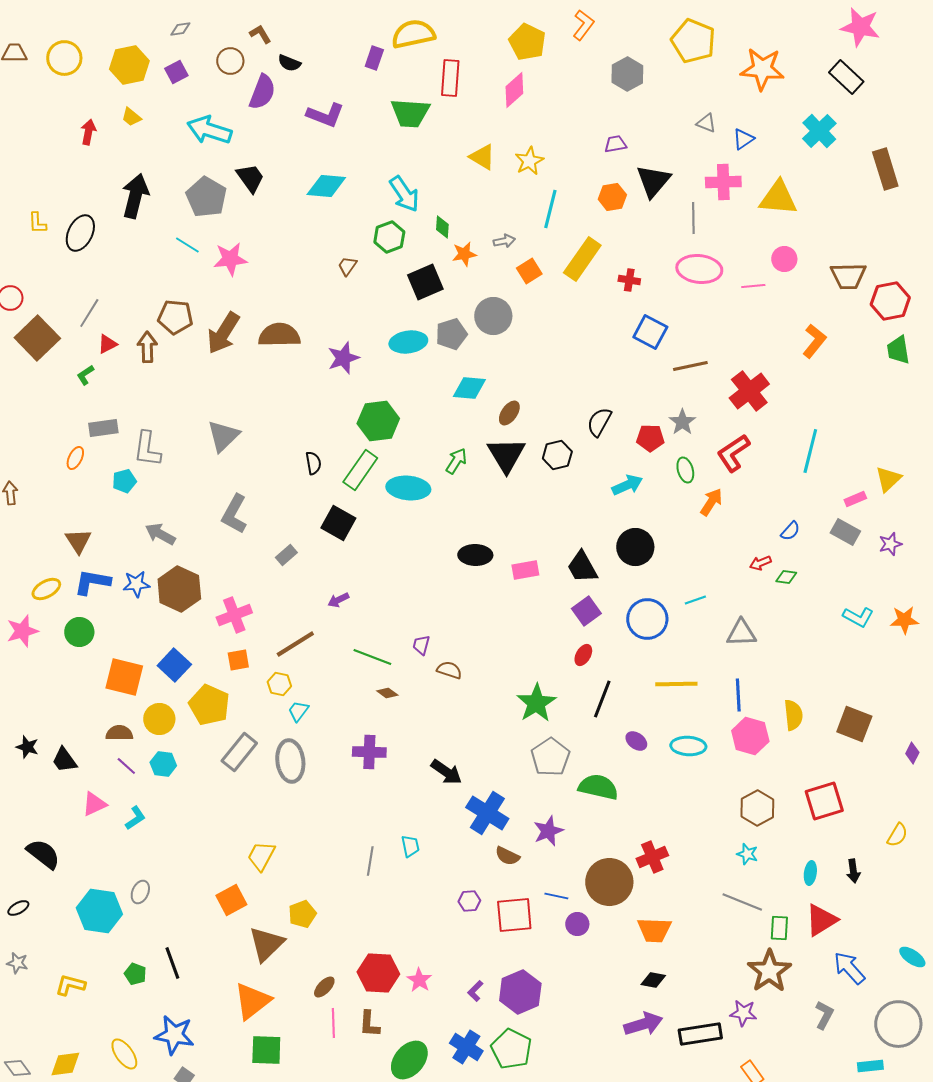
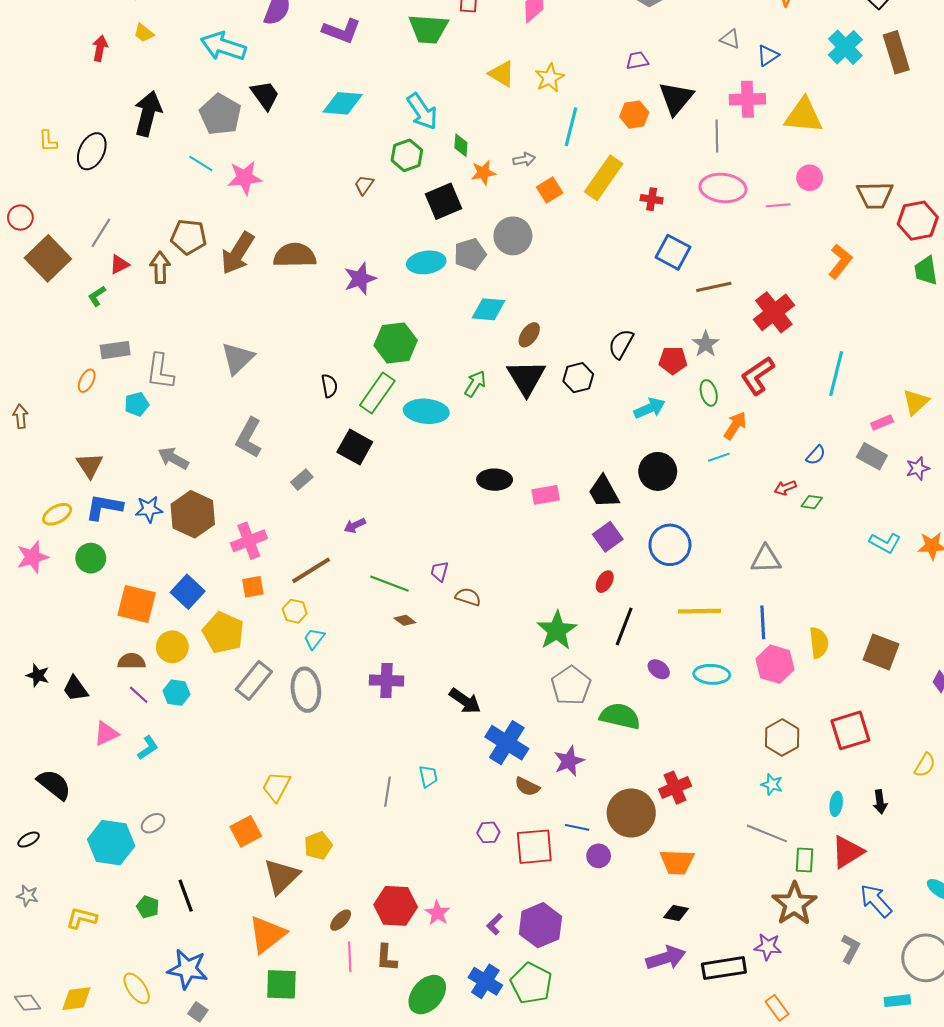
brown rectangle: (885, 169) -> (896, 52), moved
cyan line: (695, 600) -> (719, 457), moved
gray ellipse: (140, 892) -> (153, 823), turned 35

